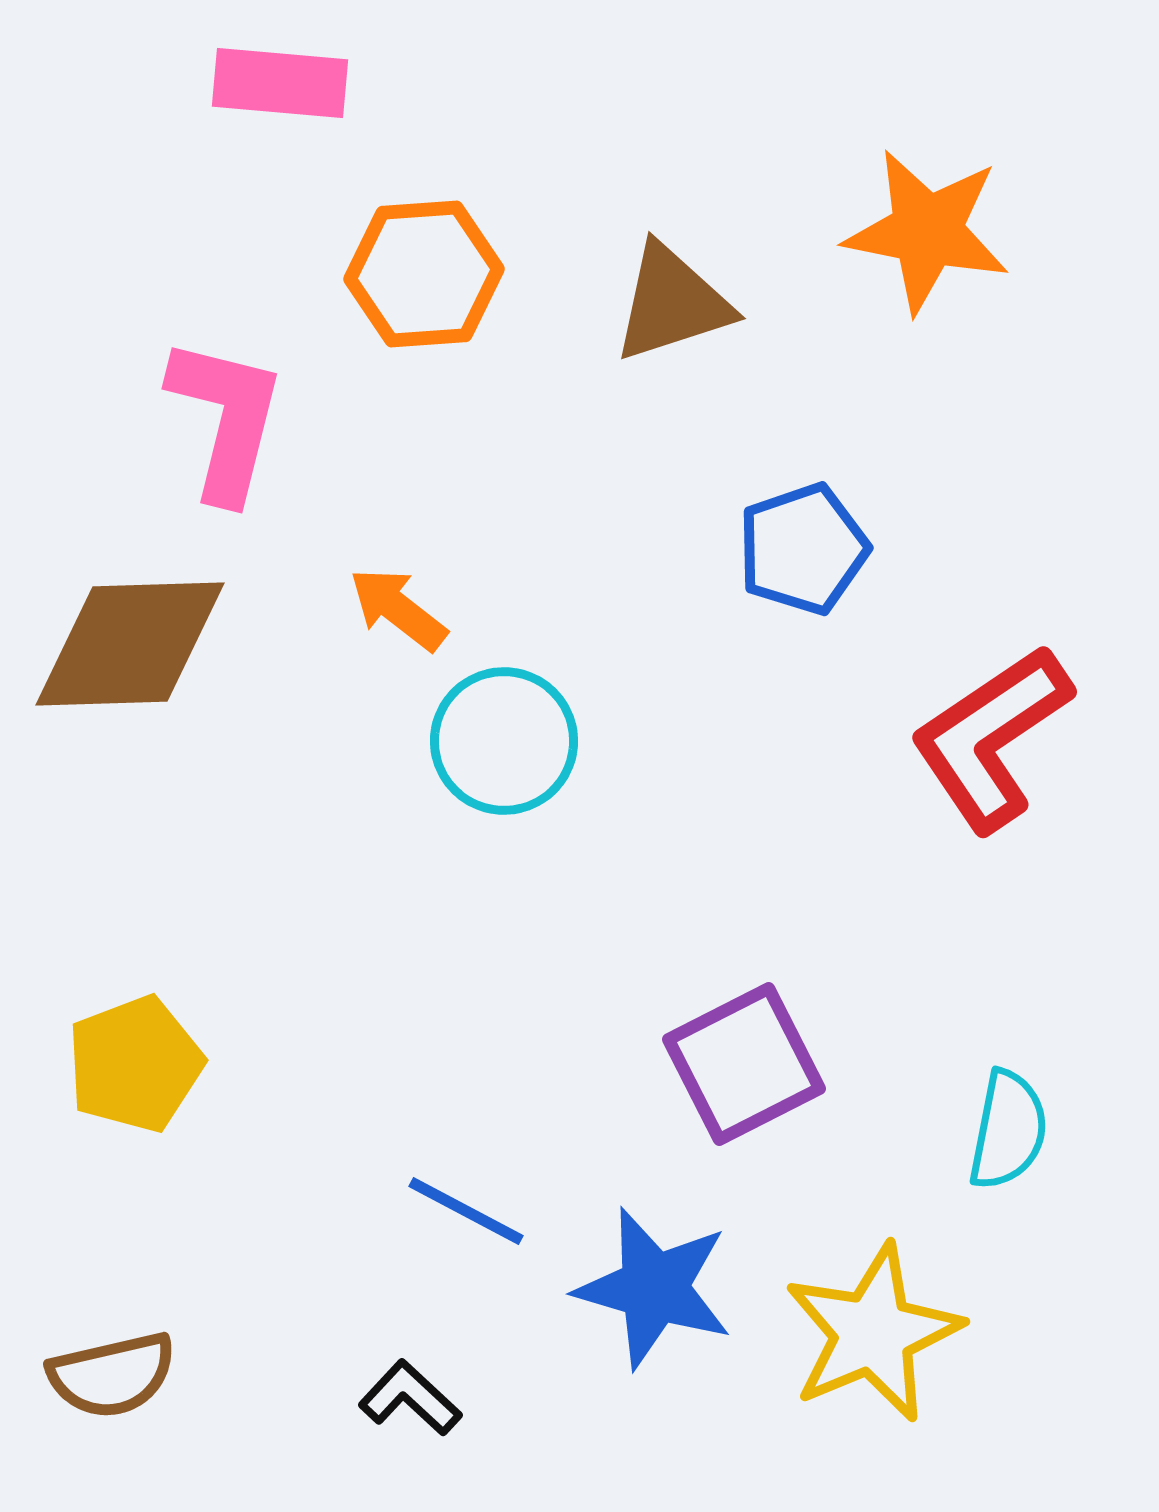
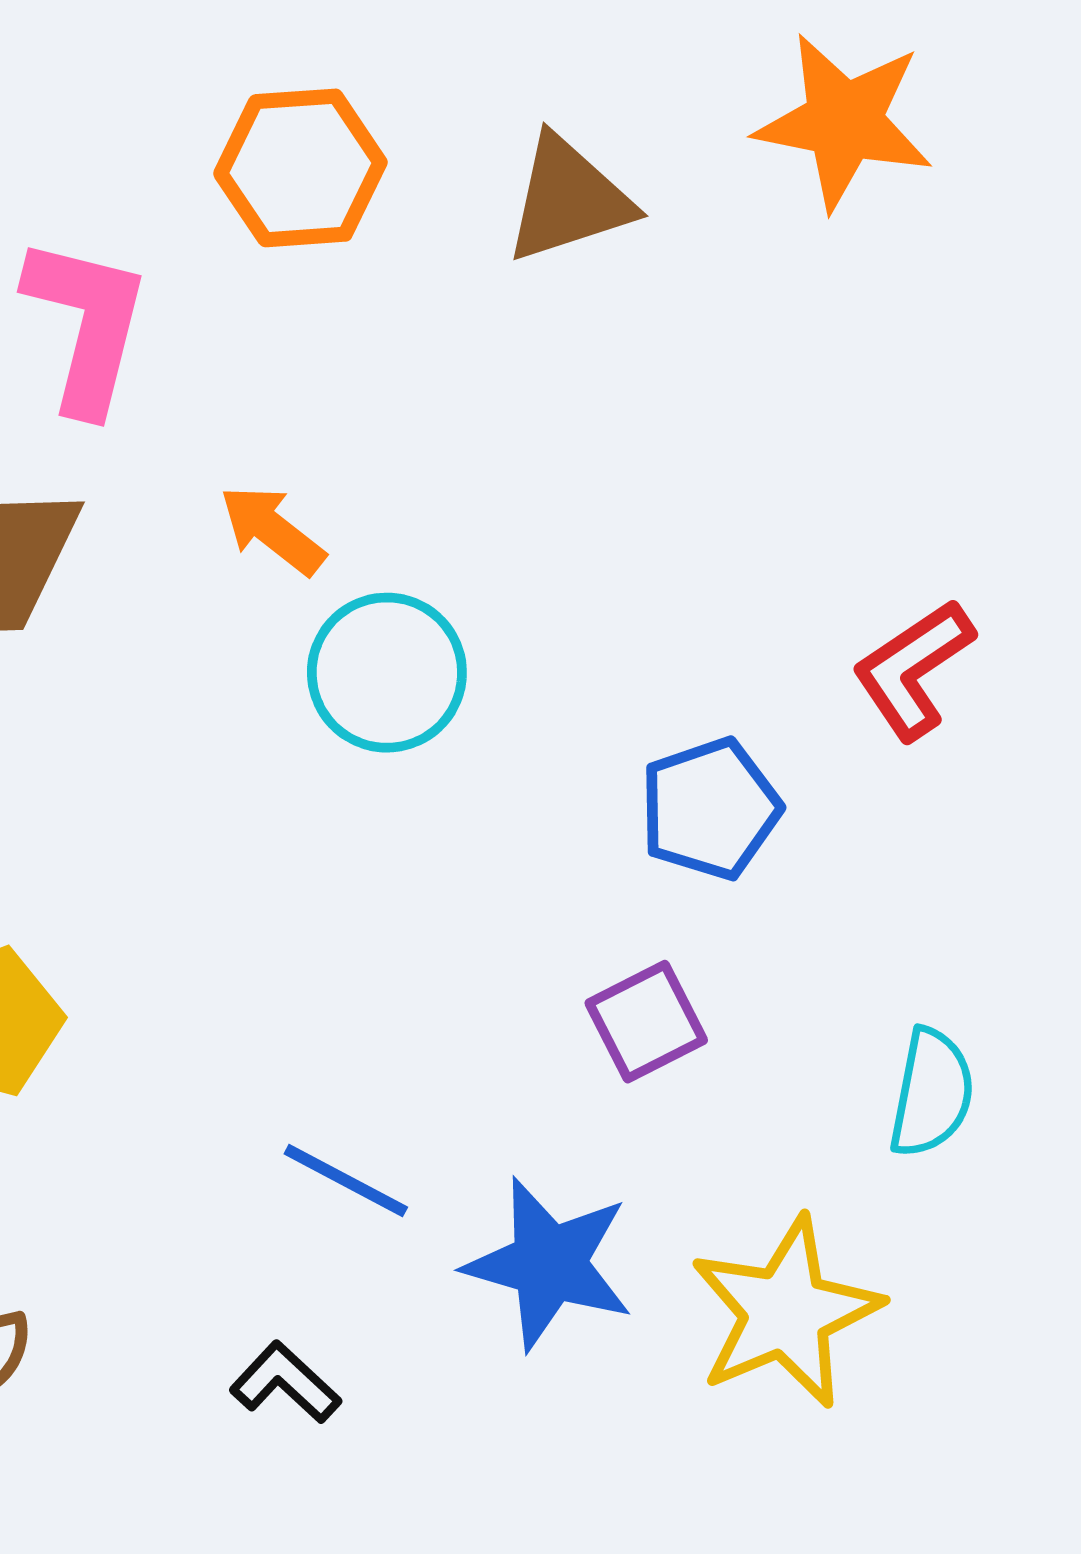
blue pentagon: (803, 549) -> (710, 809), moved
red L-shape: (991, 738) -> (913, 669), size x0.7
purple square: (744, 1064) -> (646, 1022), size x0.7

